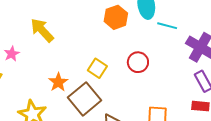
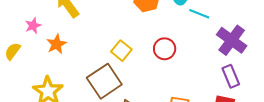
orange star: (58, 82) -> (56, 44), moved

